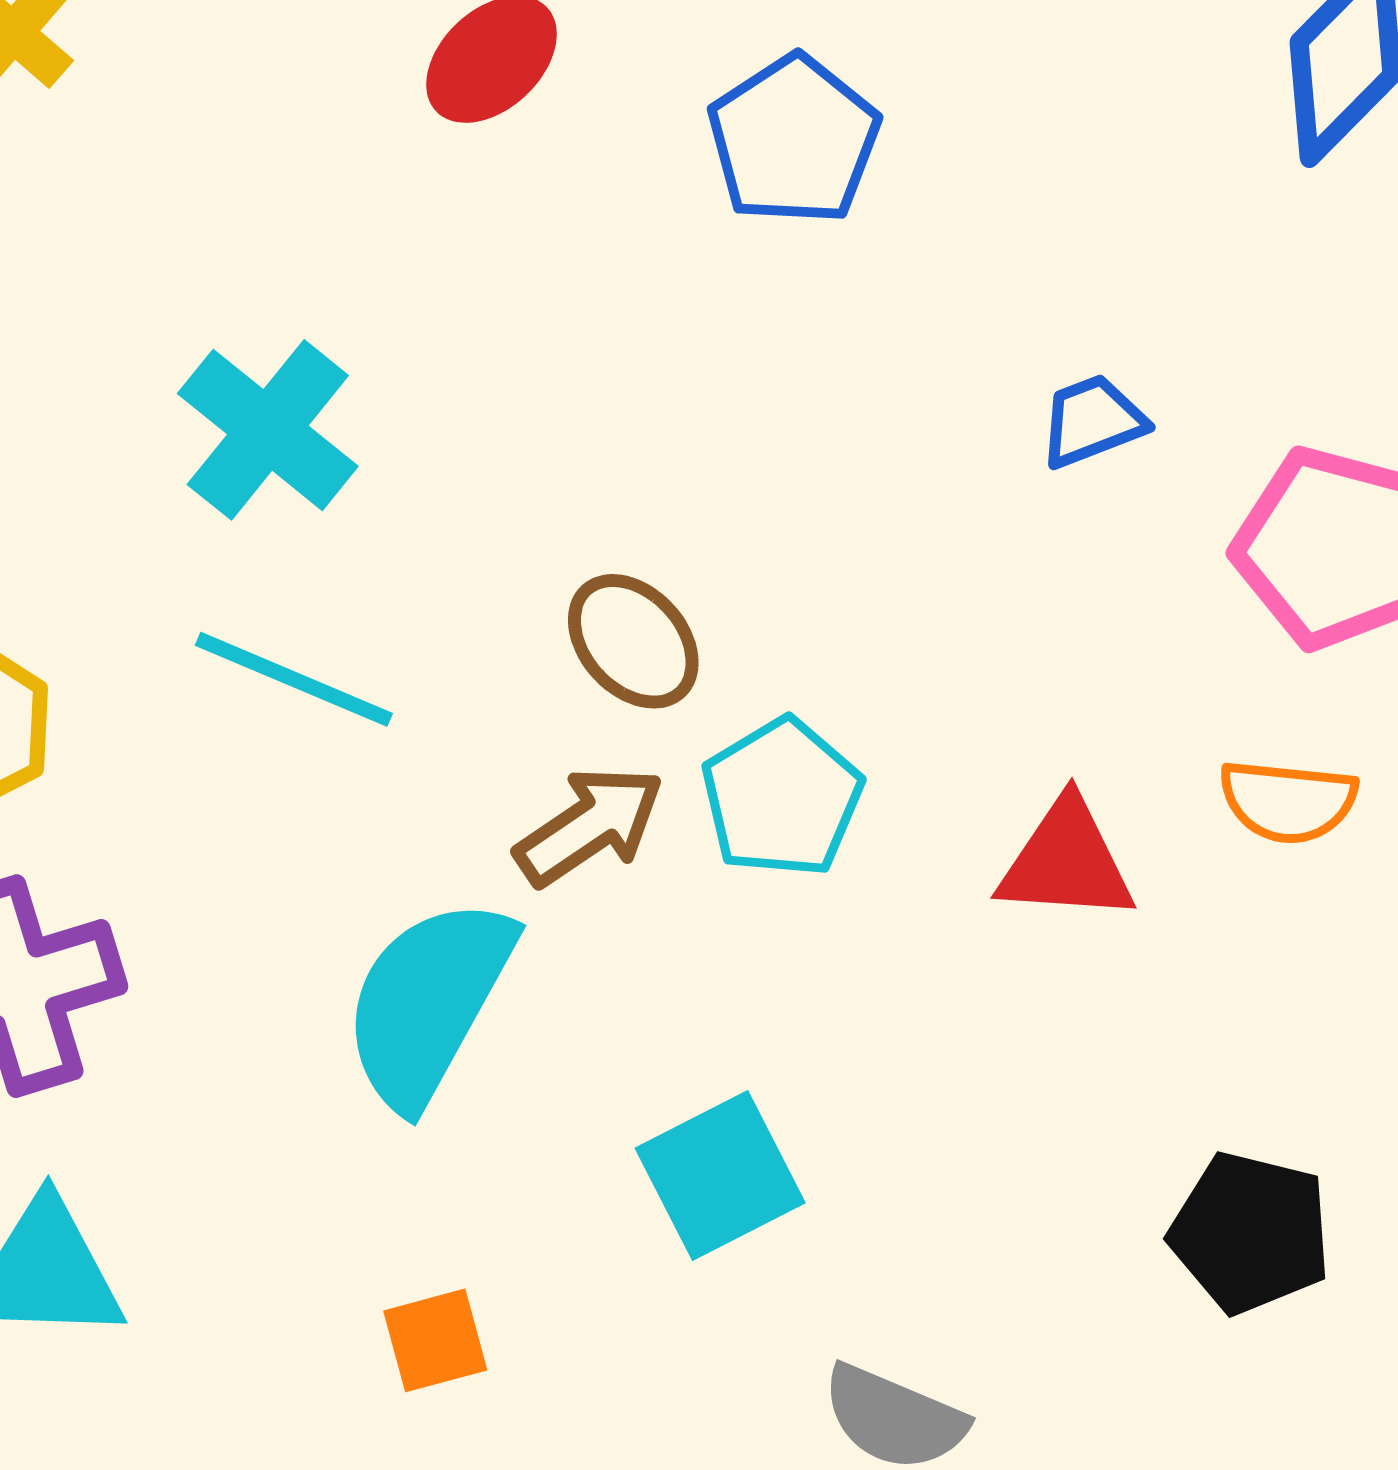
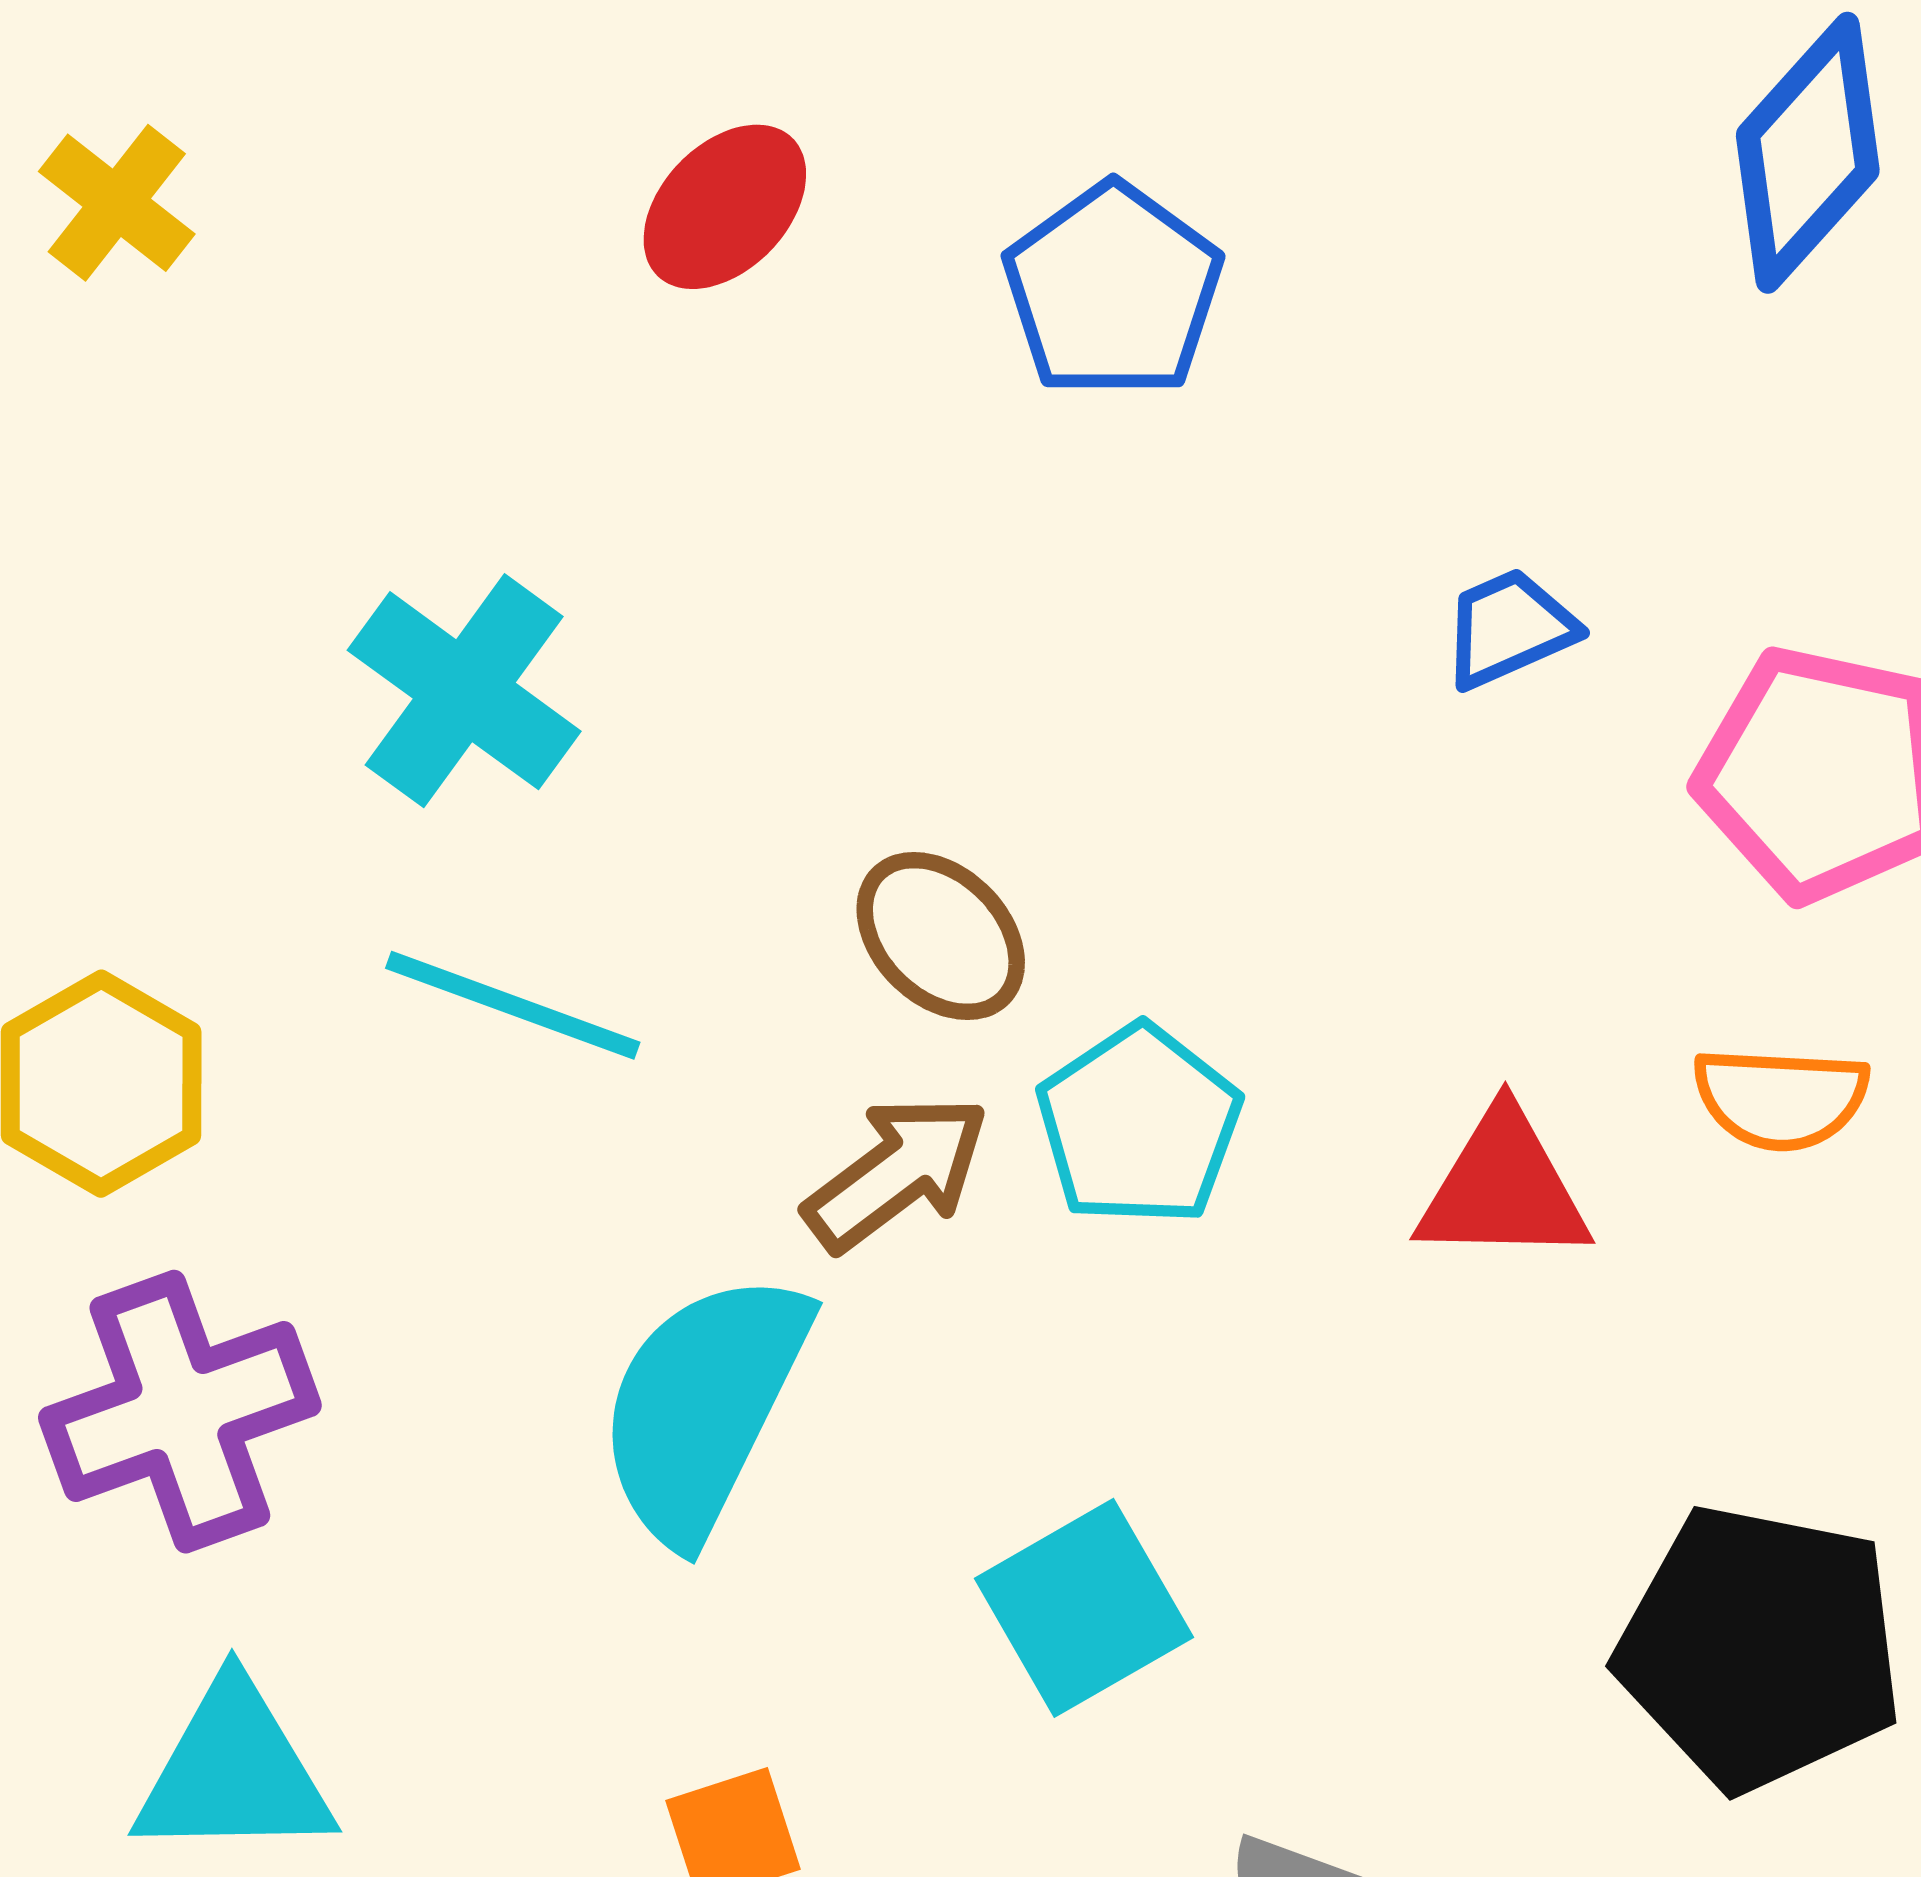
black pentagon: (1250, 1233) -> (1760, 1648), size x1.4

